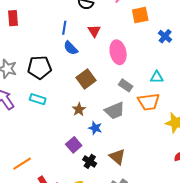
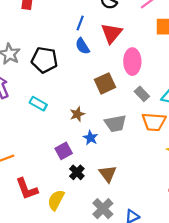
red triangle: (94, 31) -> (112, 33), size x1.5
brown square: (86, 79) -> (105, 83), moved
gray rectangle: (126, 85) -> (142, 94), moved
cyan rectangle: (38, 99) -> (38, 104), moved

